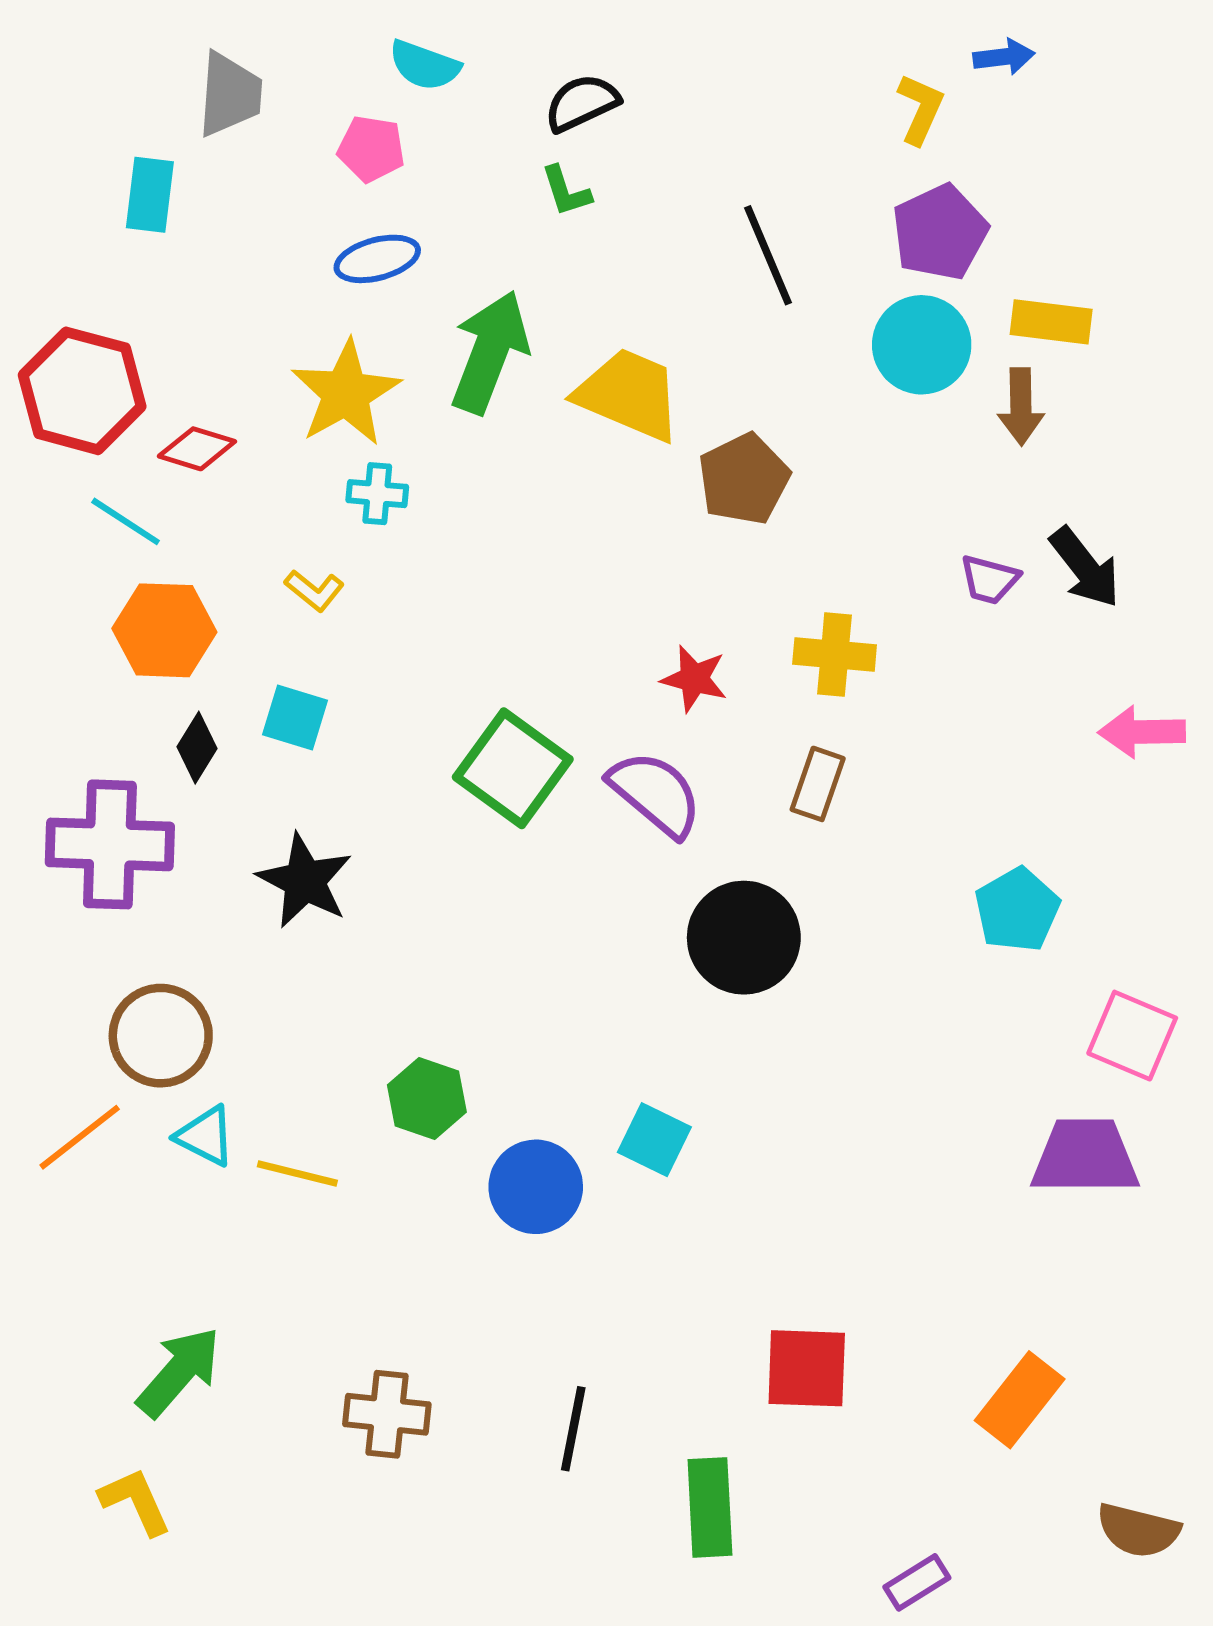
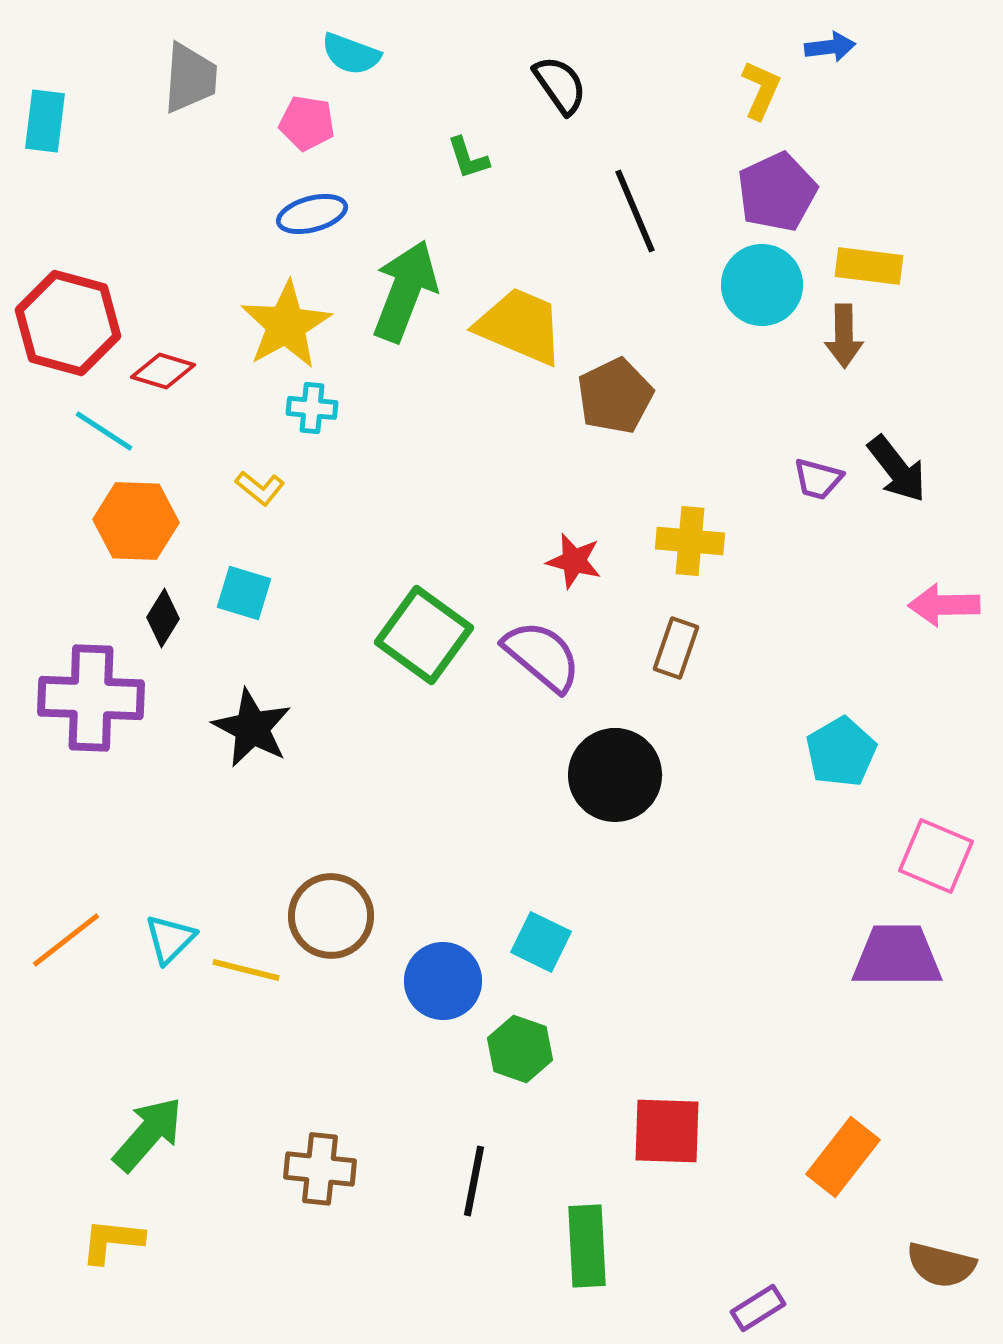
black semicircle: (582, 103) -> (560, 85), moved, turned 80
cyan rectangle: (150, 195) -> (45, 121), moved
brown circle: (161, 1036) -> (331, 916), moved
green hexagon: (427, 1099) -> (520, 1049), moved
cyan triangle: (205, 1136) -> (170, 939), turned 48
yellow L-shape: (135, 1501) -> (112, 1241), turned -60

